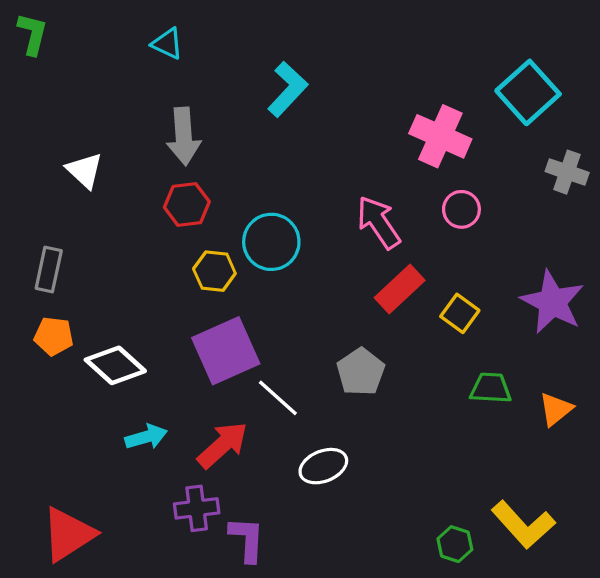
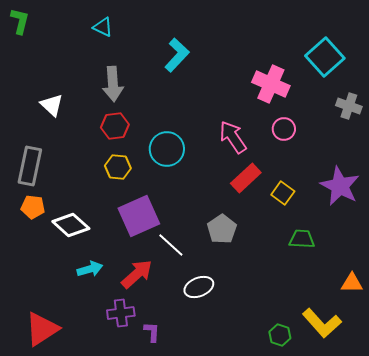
gray rectangle: (49, 270) -> (30, 166), size x1.4
yellow hexagon: (214, 271) -> (118, 167), moved
orange triangle: (556, 409) -> (352, 283), moved, turned 40
purple L-shape: (247, 539) -> (152, 332), size x0.7

